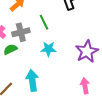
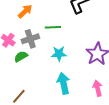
green line: (44, 22) -> (53, 27), turned -63
cyan arrow: (32, 80) -> (63, 83), moved

